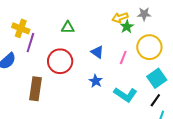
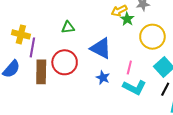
blue triangle: (97, 52) -> (101, 48), size x1.6
pink line: (123, 58) -> (129, 68), moved
brown rectangle: (36, 89) -> (41, 72), moved

